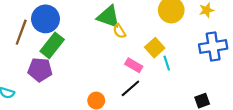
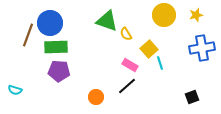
yellow semicircle: (119, 31) -> (126, 34), moved
green rectangle: (52, 45) -> (56, 47), turned 50
purple pentagon: (40, 70) -> (59, 71), moved

